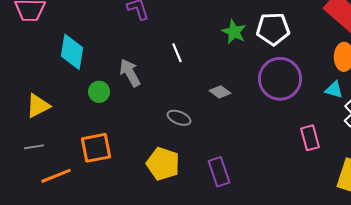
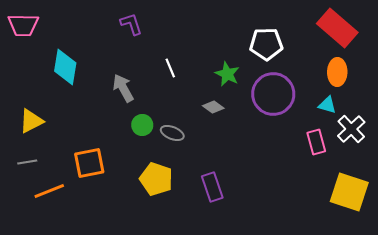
green star: (234, 32) -> (227, 74), moved
green circle: (99, 92) -> (142, 125), moved
pink rectangle: (310, 138) -> (316, 142), moved

